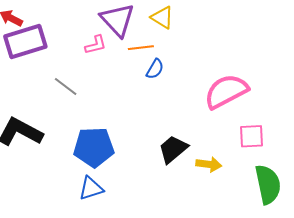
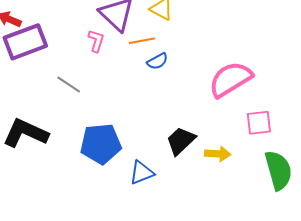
pink L-shape: (96, 45) -> (96, 41), turned -55
blue semicircle: (155, 69) -> (157, 61), turned 35
blue triangle: (91, 188) -> (142, 173), moved

